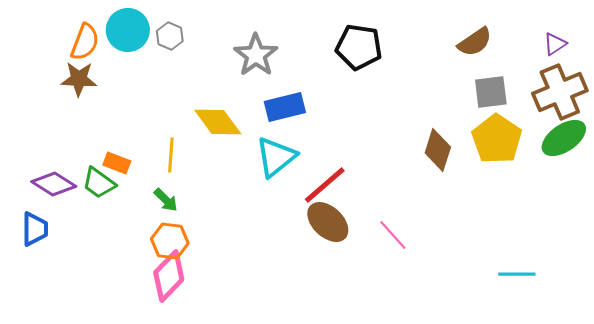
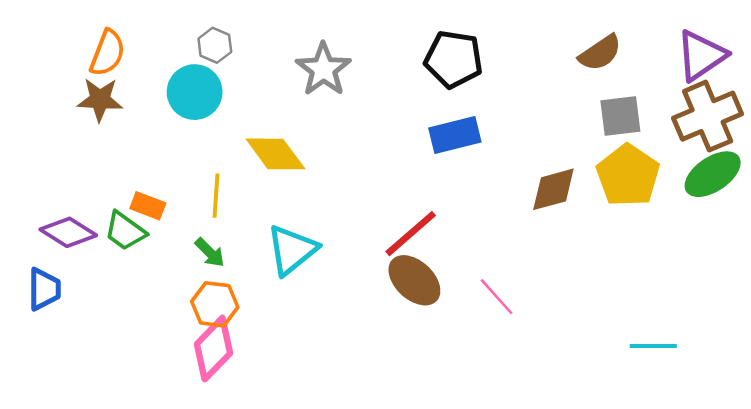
cyan circle: (128, 30) -> (195, 92), moved
purple triangle: (555, 44) -> (701, 55), size x1.8
blue rectangle: (285, 107) -> (455, 135), moved
brown diamond: (438, 150) -> (553, 189), turned 57
cyan triangle: (276, 157) -> (292, 250), moved

